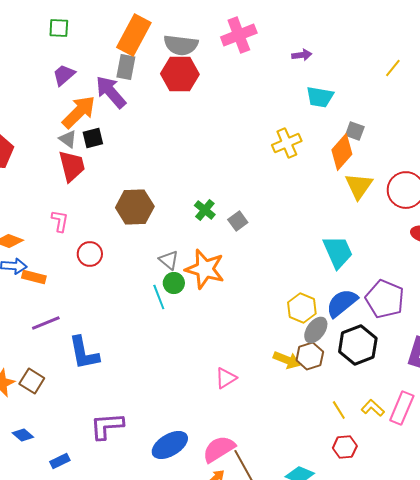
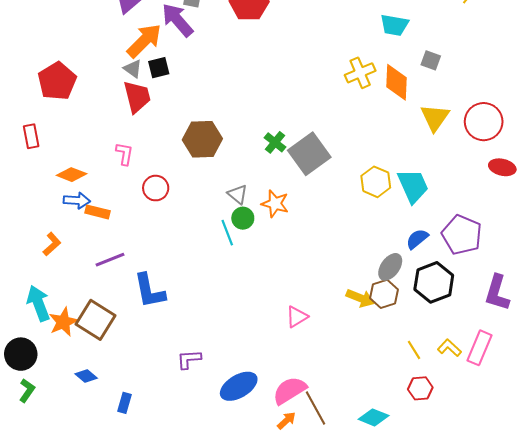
orange diamond: (342, 152) -> (396, 82), moved, turned -39
gray square: (238, 221) -> (309, 154), size x2.0
orange star: (205, 269) -> (275, 204), size x0.7
blue semicircle: (342, 303) -> (417, 239), size x0.7
yellow hexagon: (302, 308) -> (376, 182), moved
brown square: (32, 381) -> (95, 320), size x1.5
purple L-shape: (107, 426) -> (189, 359), moved, size x0.7
blue rectangle: (60, 461) -> (125, 403), turned -48

